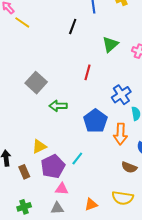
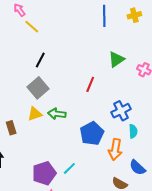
black line: (73, 26) -> (40, 60), moved
yellow triangle: (39, 146) -> (35, 114), moved
brown rectangle: (24, 172) -> (11, 128), moved

